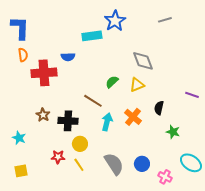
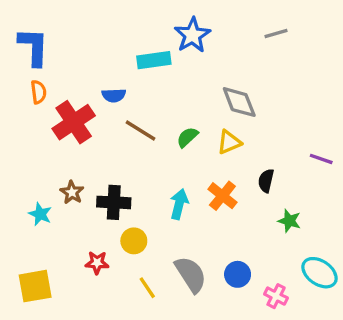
red cross: (44, 73) -> (74, 122), turned -30
brown line: (93, 101) -> (141, 130), moved
cyan star: (19, 138) -> (40, 214), moved
yellow line: (79, 165) -> (147, 288), moved
yellow square: (21, 171) -> (35, 286), size x1.5

